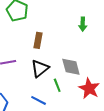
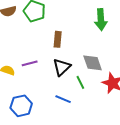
green arrow: (83, 24) -> (101, 20), size x1.5

